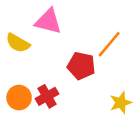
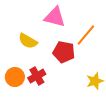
pink triangle: (48, 21) -> (55, 17), moved
yellow semicircle: (18, 43) -> (28, 41), moved

